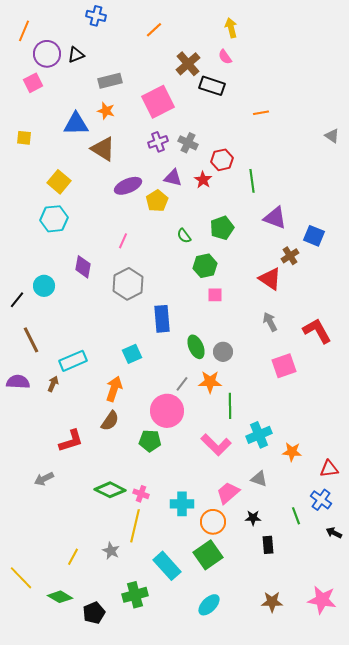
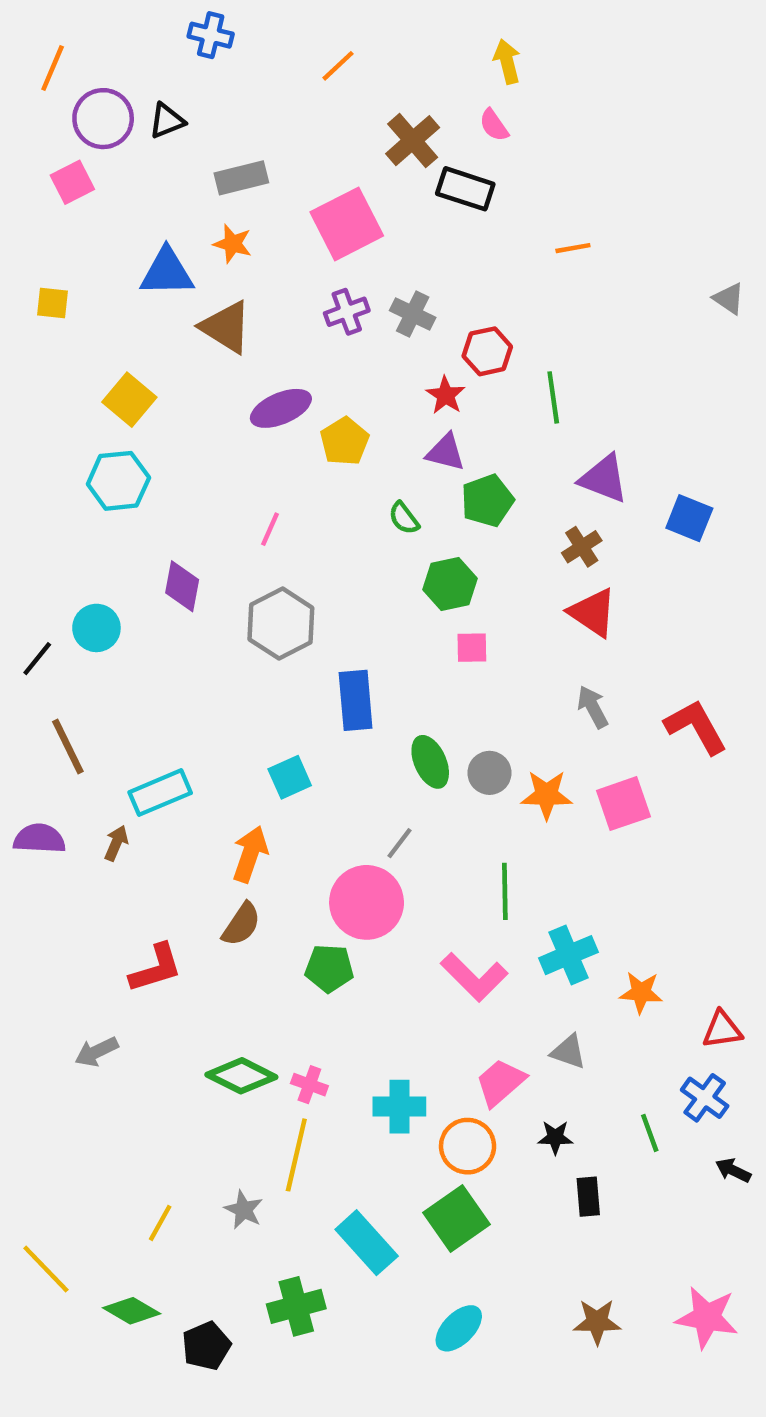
purple triangle: (173, 178) -> (446, 452), moved
brown cross: (290, 256) -> (582, 547), moved
orange star: (210, 382) -> (547, 795), moved

